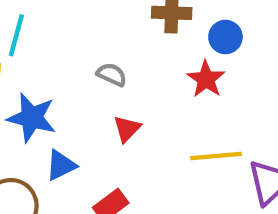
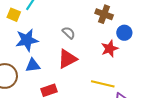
blue star: (32, 118) -> (27, 40), turned 30
red triangle: (127, 129) -> (67, 59), size x1.5

